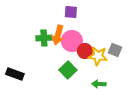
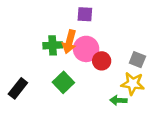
yellow star: (98, 56) -> (133, 84), moved
green square: (68, 70) -> (63, 82), moved
black rectangle: (15, 74) -> (18, 88), turned -72

